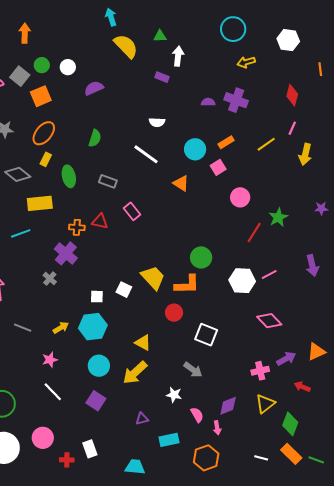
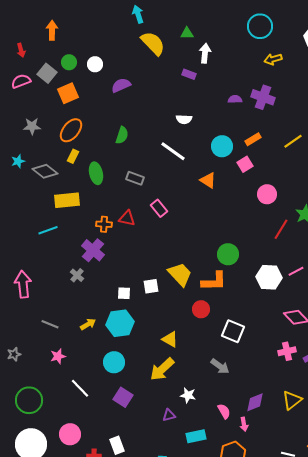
white square: (124, 290) -> (151, 286), turned -35
pink star: (50, 360) -> (58, 356), moved
cyan circle: (99, 366) -> (114, 362), moved
pink cross: (260, 371) -> (287, 351), moved
white star: (174, 395) -> (188, 395), moved

